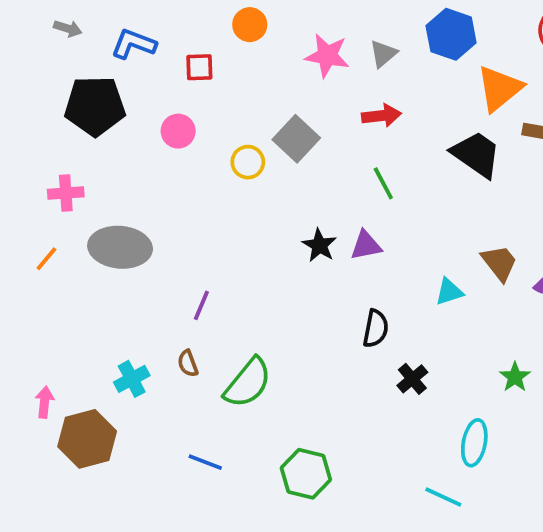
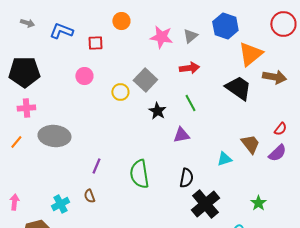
black pentagon: (95, 106) -> (24, 72), moved
black star: (319, 245) -> (157, 111), moved
black cross: (412, 379) -> (205, 204), size x1.8
green semicircle: (248, 383) -> (139, 174), moved, turned 132
pink arrow: (45, 402) -> (14, 202), moved

